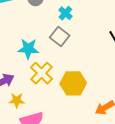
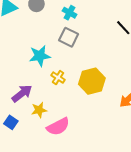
yellow cross: (41, 73) -> (58, 78), size x0.6

